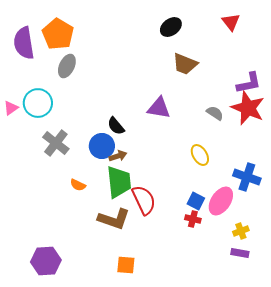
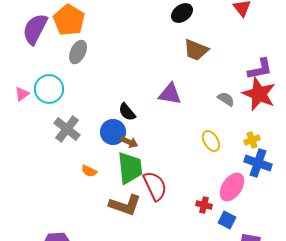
purple semicircle: (24, 43) -> (35, 29), turned 36
brown arrow: (118, 156) -> (129, 142), turned 42
blue square: (196, 201) -> (227, 220), moved
yellow cross: (241, 231) -> (252, 140), moved

